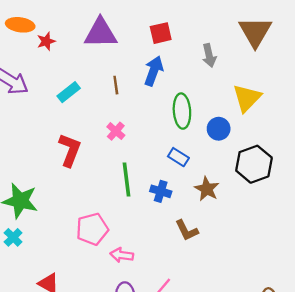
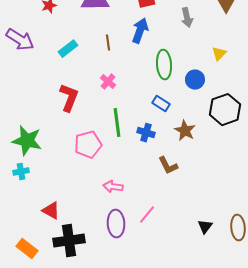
yellow triangle: (247, 98) -> (219, 54), size x0.6
pink pentagon: (92, 229) -> (88, 145), moved
cyan cross: (13, 237) -> (21, 172), turned 35

